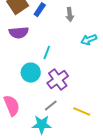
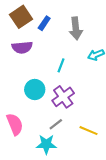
gray arrow: (70, 15) -> (76, 28), size x1.5
cyan line: (47, 53) -> (61, 65), moved

